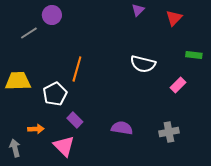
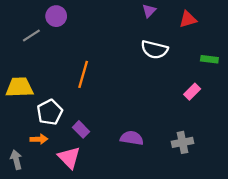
red triangle: (174, 18) -> (188, 19), turned 30
white semicircle: (143, 64) -> (154, 50), moved
white pentagon: (55, 94) -> (50, 112), moved

